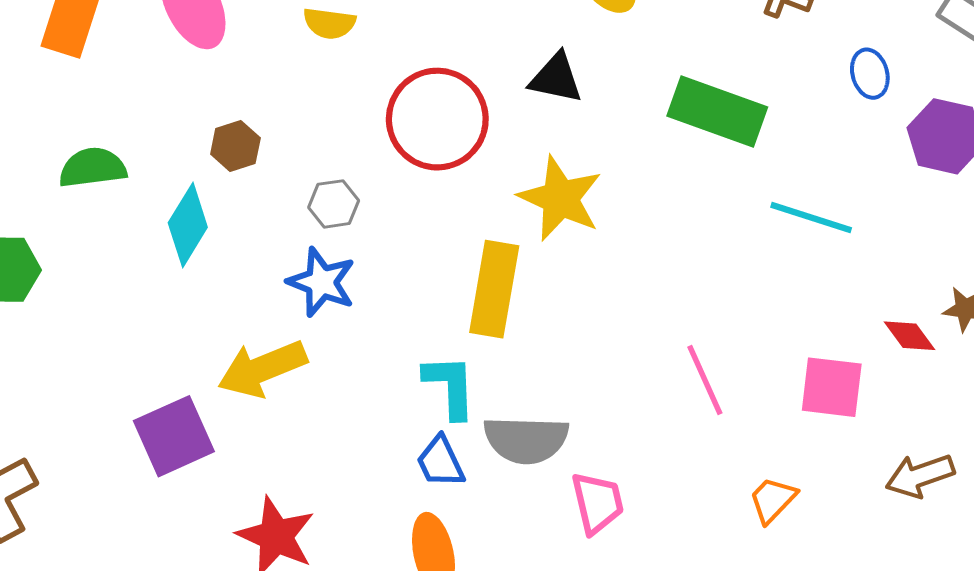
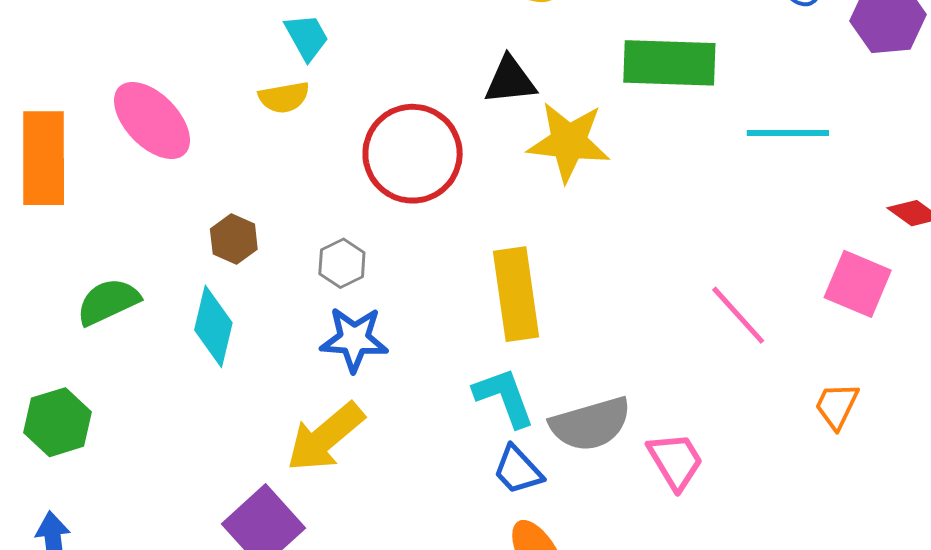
yellow star: (560, 198) -> (569, 142), moved
pink square: (832, 387) -> (858, 284), turned 34

